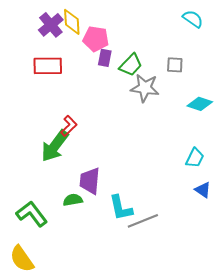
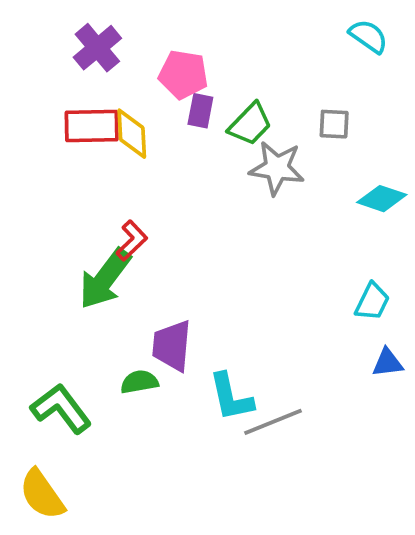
yellow diamond: (72, 22) -> (132, 134), moved
blue triangle: (203, 190) -> (388, 363), turned -42

